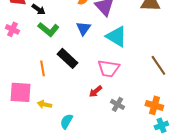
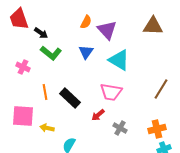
pink cross: (12, 29) -> (23, 67), moved
black rectangle: (67, 58) -> (70, 98), moved
brown line: (158, 65) -> (161, 89), turned 65
orange cross: (154, 105) -> (157, 129), turned -30

